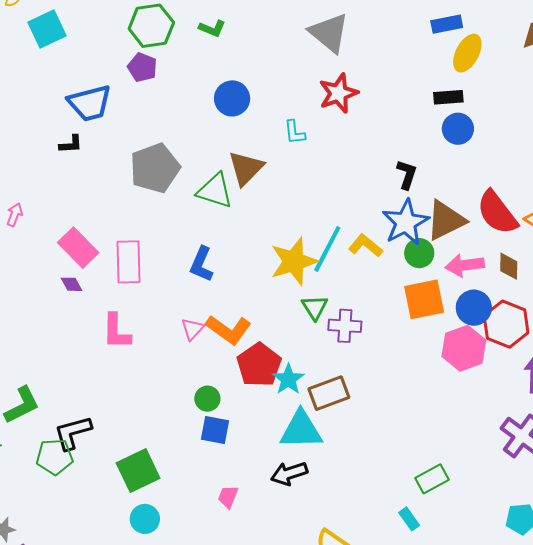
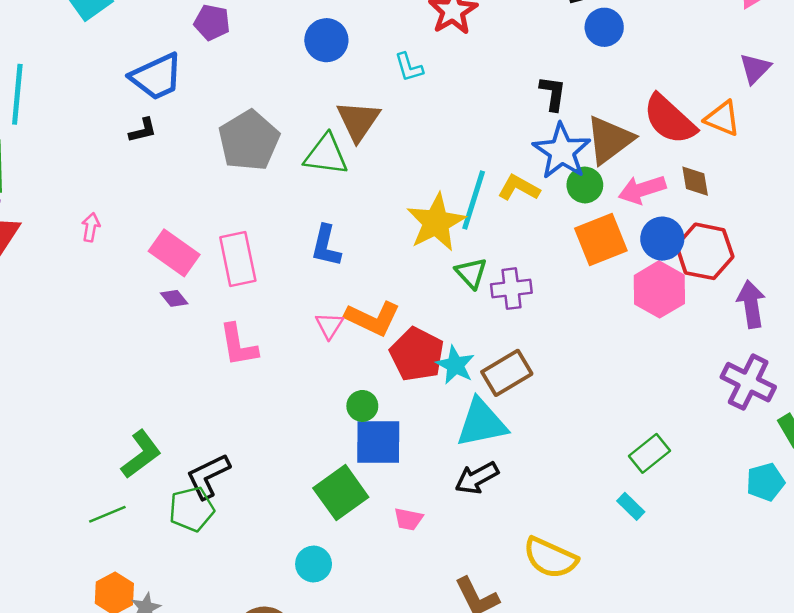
blue square: (215, 430) -> (378, 442), size x1.4
green square: (138, 471) -> (341, 493), moved
pink trapezoid: (228, 497) -> (408, 519), turned -90

